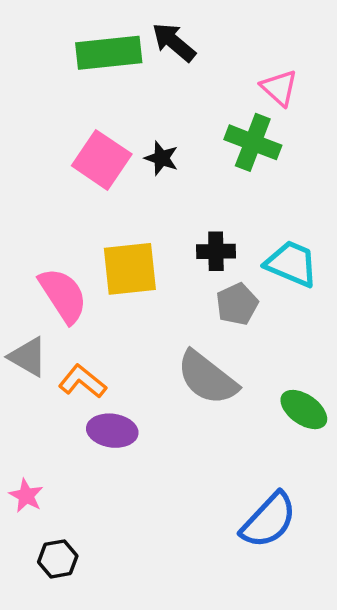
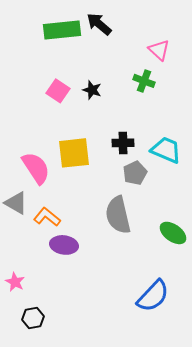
green cross: (253, 142) -> (144, 81), size x0.7
pink square: (102, 160) -> (58, 91), size x0.7
gray semicircle: (207, 378) -> (118, 215), turned 39

